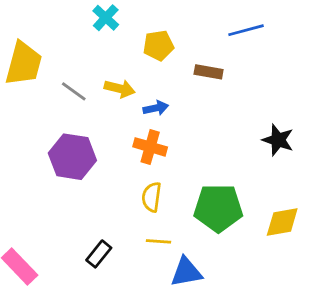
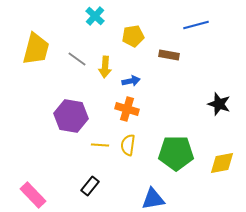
yellow arrow: (120, 89) -> (105, 67), turned 80
gray line: (74, 91) -> (77, 59), moved
yellow line: (158, 241) -> (100, 145), moved

